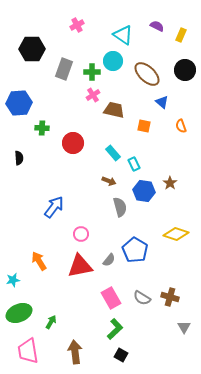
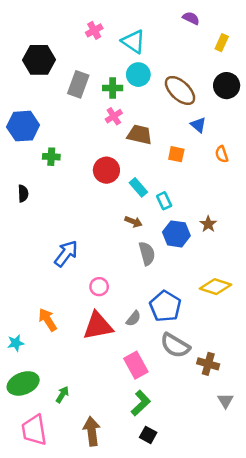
purple semicircle: (157, 26) -> (191, 18), moved
cyan triangle: (123, 35) -> (133, 41), moved
red circle: (73, 143) -> (106, 170), moved
gray semicircle: (142, 298) -> (175, 345), moved, size x1.4

